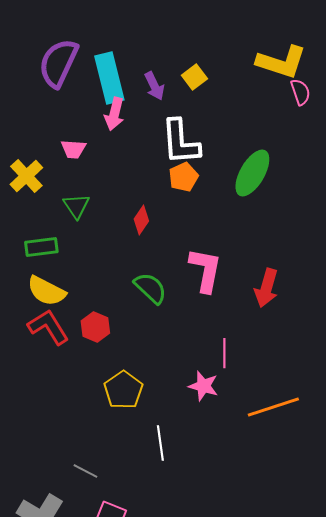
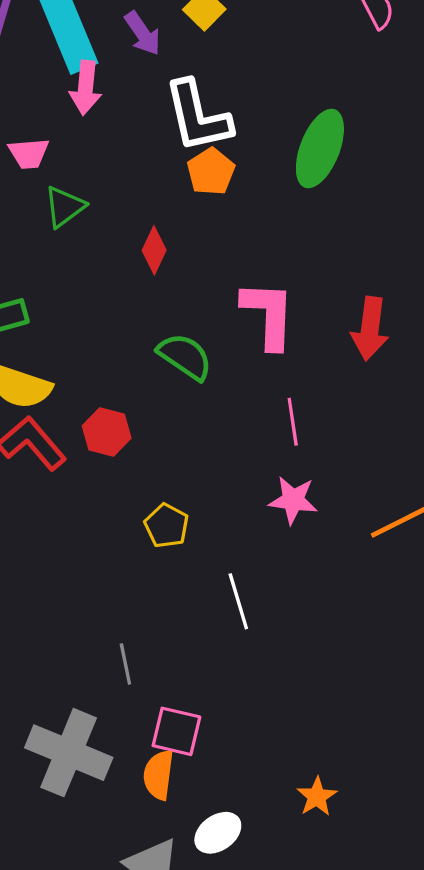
green triangle: (76, 206) -> (64, 207), moved, turned 36
pink line: (224, 353) -> (293, 422), moved
yellow pentagon: (123, 390) -> (167, 526), size x0.7
gray line: (85, 471) -> (125, 664), turned 60

